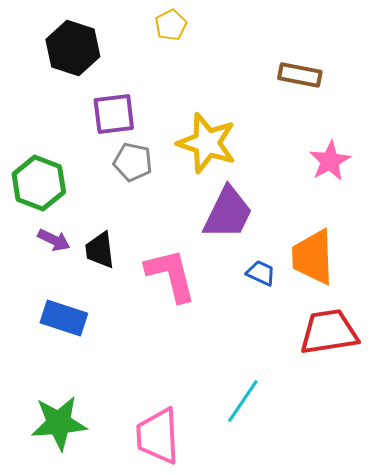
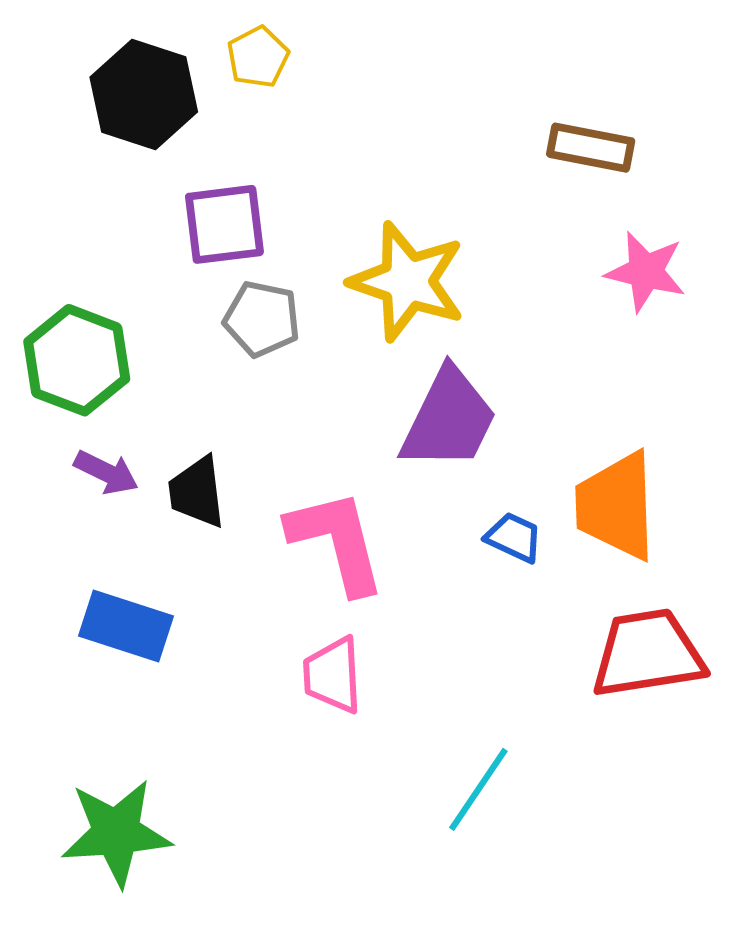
yellow pentagon: (171, 25) -> (258, 57), moved
pink star: (330, 161) -> (646, 272), moved, turned -30
pink trapezoid: (158, 436) -> (333, 675), moved, size x0.7

